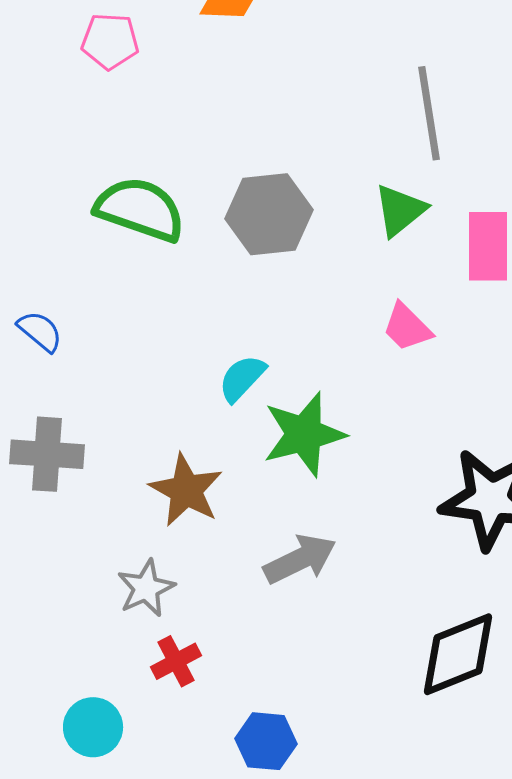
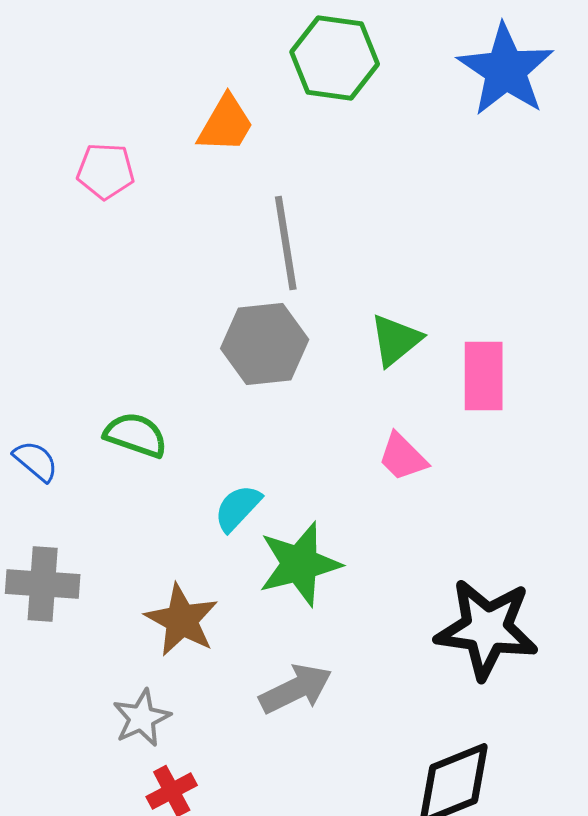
gray line: (429, 113) -> (286, 243), moved
green semicircle: (140, 209) -> (136, 435), moved, size x0.7

